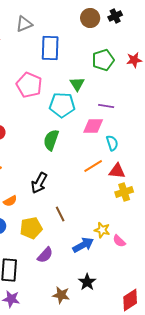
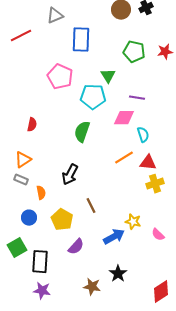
green pentagon: (103, 60) -> (134, 52), turned 30
orange semicircle: (10, 201) -> (41, 193), turned -72
yellow pentagon: (31, 228) -> (62, 220), turned -30
pink semicircle: (119, 241) -> (158, 235), moved

